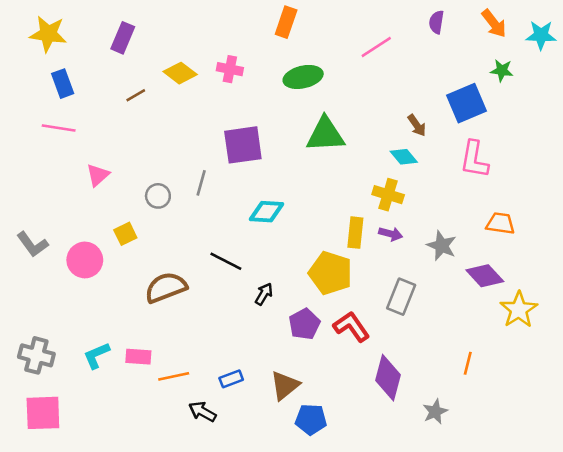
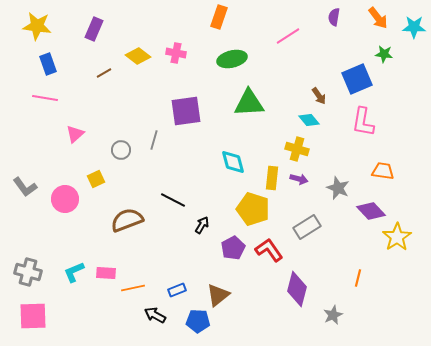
cyan diamond: (266, 212) -> (233, 162), moved, turned 72
gray rectangle: (401, 297) -> (307, 227), turned 36
blue pentagon: (311, 419) -> (198, 321), moved

